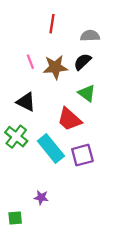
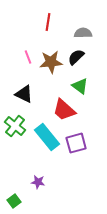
green square: (15, 218) -> (14, 201), turned -32

